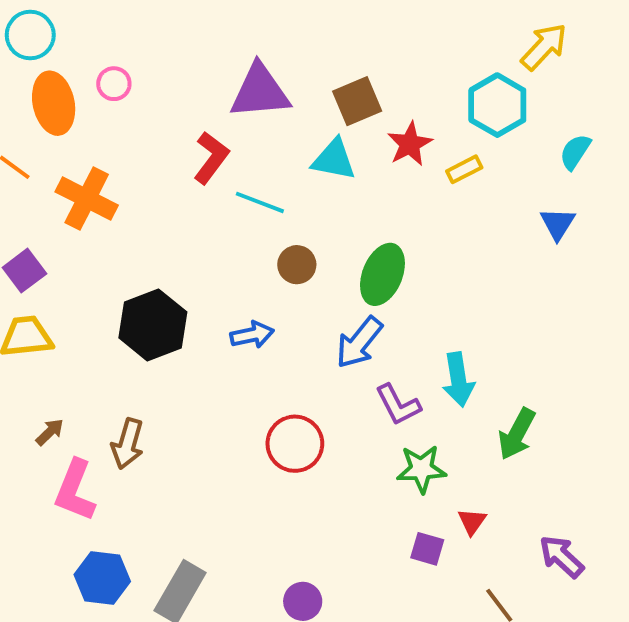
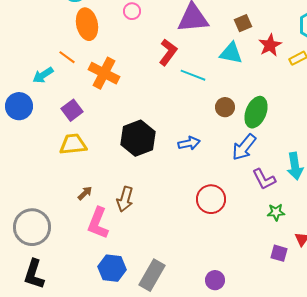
pink circle: (114, 84) -> (132, 11), moved
brown square: (357, 101) -> (243, 23), size x0.7
brown circle: (297, 265) -> (225, 107), moved
green star: (421, 469) -> (276, 212), size x0.7

